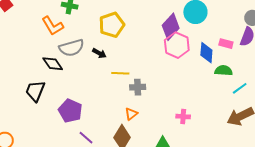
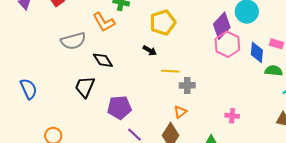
gray semicircle: (72, 48) -> (73, 41), moved
purple pentagon: (70, 111) -> (119, 107), turned -30

